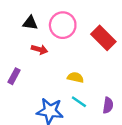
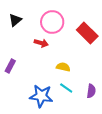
black triangle: (30, 23) -> (15, 20), moved, turned -48
red arrow: (39, 50) -> (41, 43), moved

